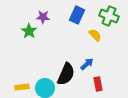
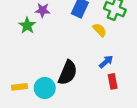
blue arrow: (87, 64) -> (106, 62), moved
red rectangle: (98, 84) -> (113, 81), moved

